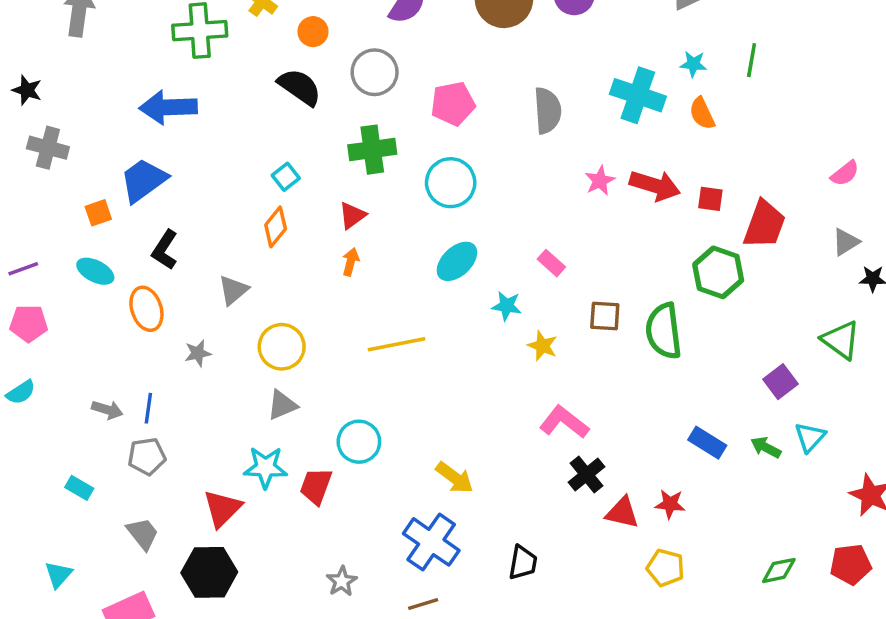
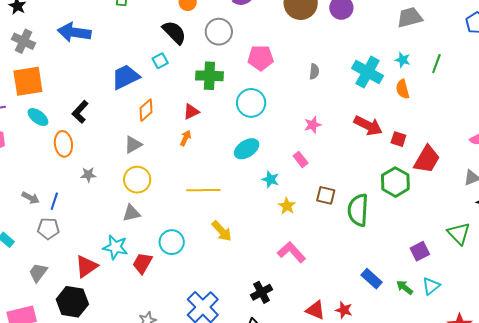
blue arrow: (168, 107) -> (74, 32), moved
gray semicircle: (548, 111) -> (314, 71), size x0.6
cyan square: (286, 177) -> (160, 61), moved
blue trapezoid: (143, 180) -> (125, 77), moved
pink star: (600, 181) -> (313, 125), moved
orange square: (98, 213) -> (28, 81), moved, size x2.0
gray triangle: (233, 290) -> (133, 145), moved
black cross: (587, 475) -> (262, 292), moved
yellow arrow: (455, 478) -> (222, 231), moved
gray trapezoid: (143, 534) -> (38, 273), turned -115

